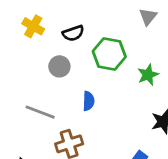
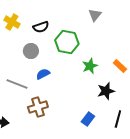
green star: (148, 75) -> (90, 66), moved
blue semicircle: (88, 101) -> (43, 74), moved, turned -120

